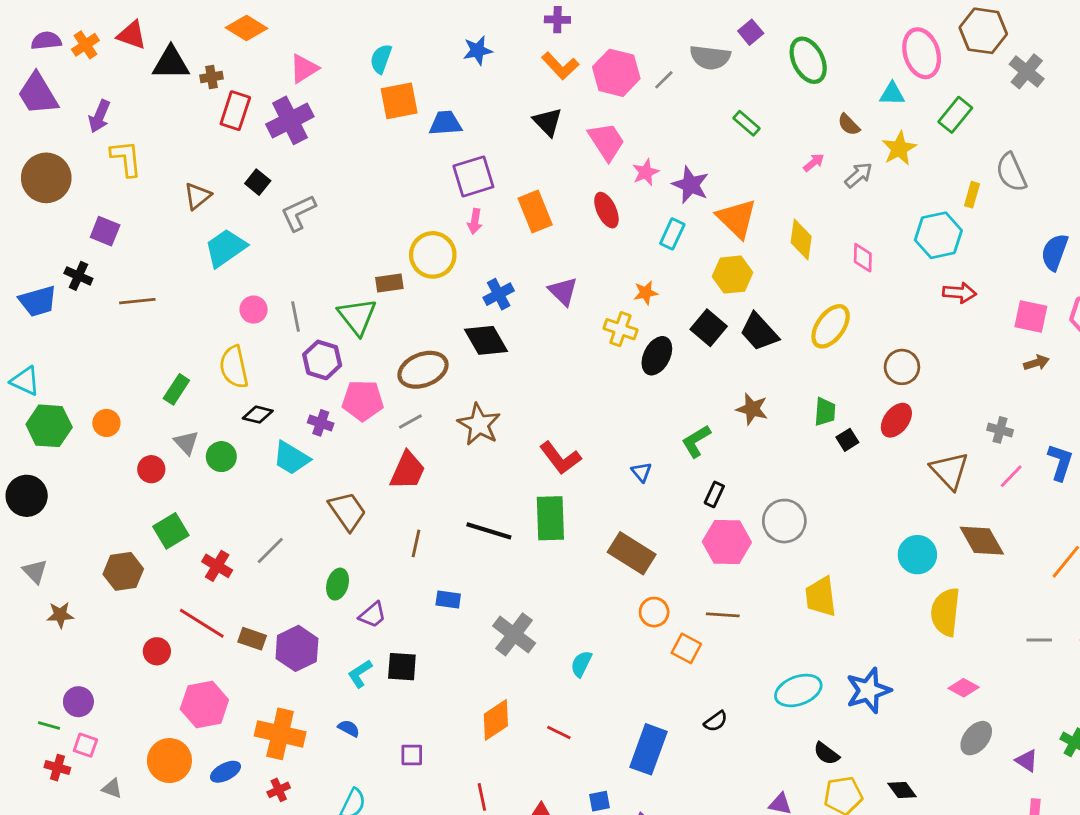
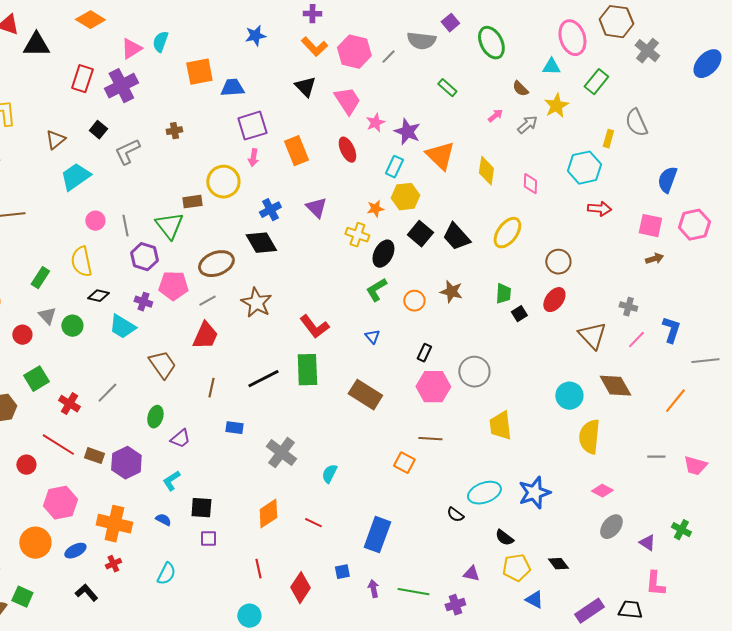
cyan semicircle: (381, 59) -> (160, 42), moved
brown cross: (211, 77) -> (174, 131), moved
yellow hexagon: (733, 275) -> (405, 197), moved
green L-shape: (696, 441) -> (376, 290), moved
black line: (489, 531) -> (263, 379), turned -44
orange circle: (654, 612) -> (414, 301), moved
black square: (402, 667) -> (201, 508), moved
black semicircle: (716, 721) -> (455, 515), moved, turned 72

